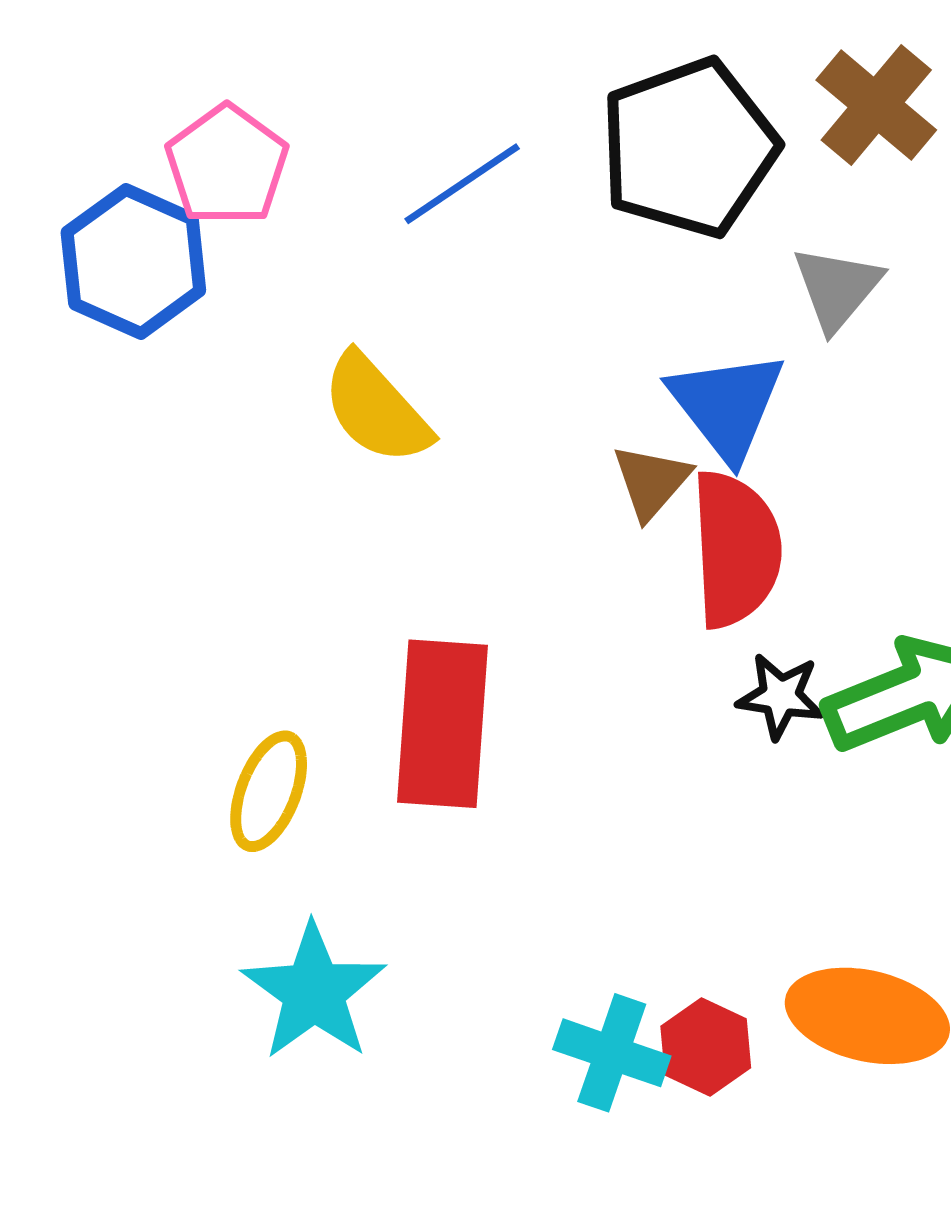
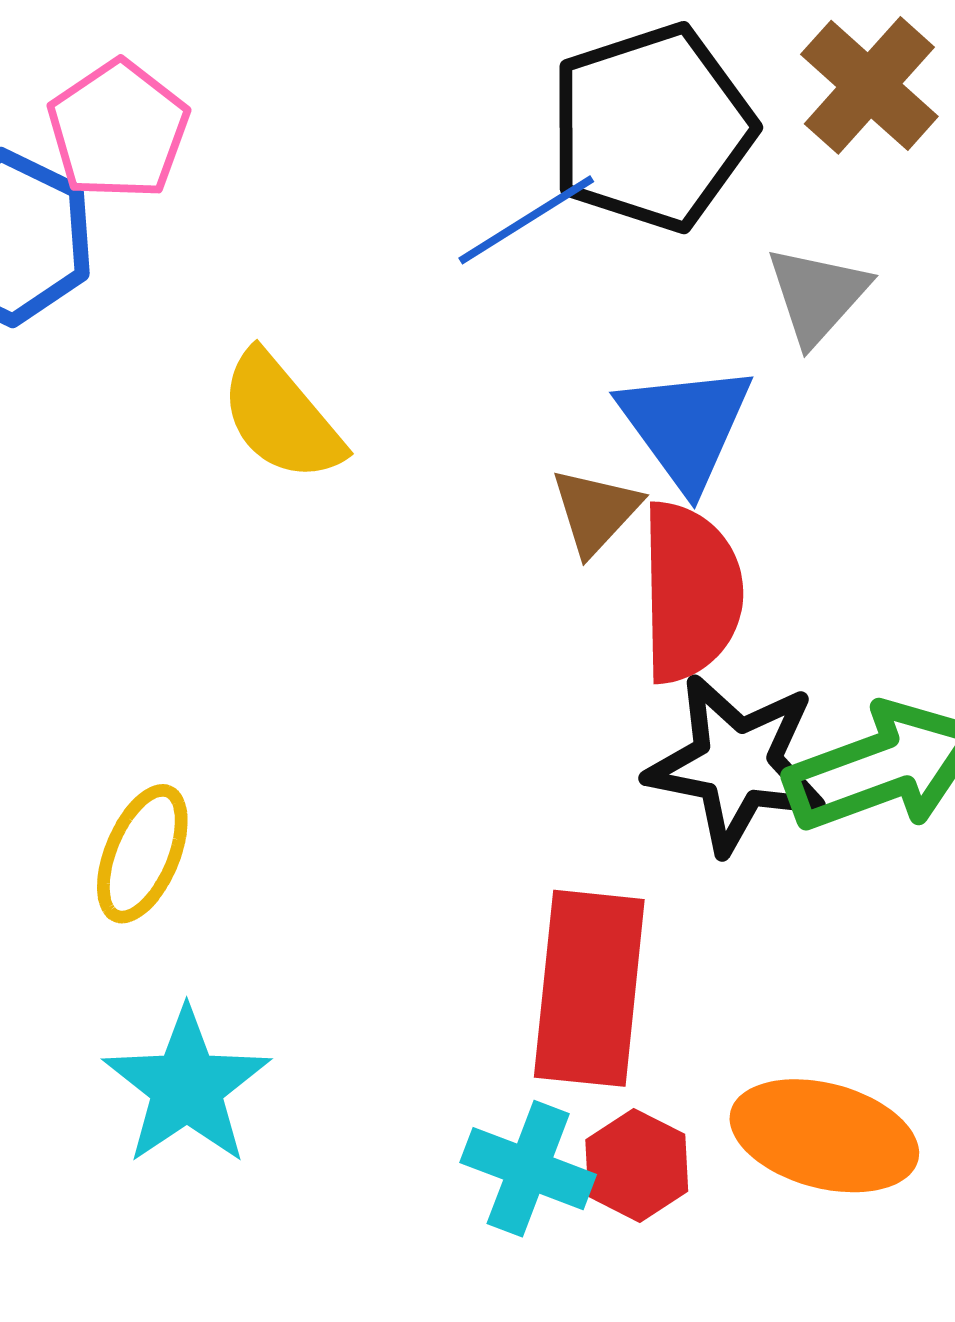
blue line: (462, 184) -> (526, 220), moved
black star: (780, 696) -> (736, 764), size x1.8
red rectangle: (442, 724) -> (589, 988), moved

